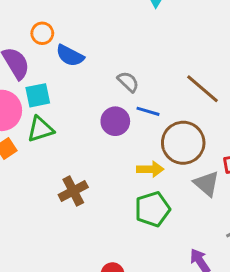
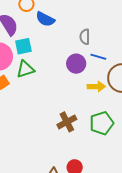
gray semicircle: (128, 82) -> (85, 37), turned -133
yellow arrow: (150, 169) -> (96, 87), moved
brown cross: (73, 191) -> (67, 122), moved

